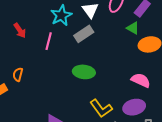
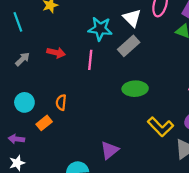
cyan star: (61, 15) -> (100, 29), turned -30
red arrow: (20, 30) -> (56, 53), turned -35

